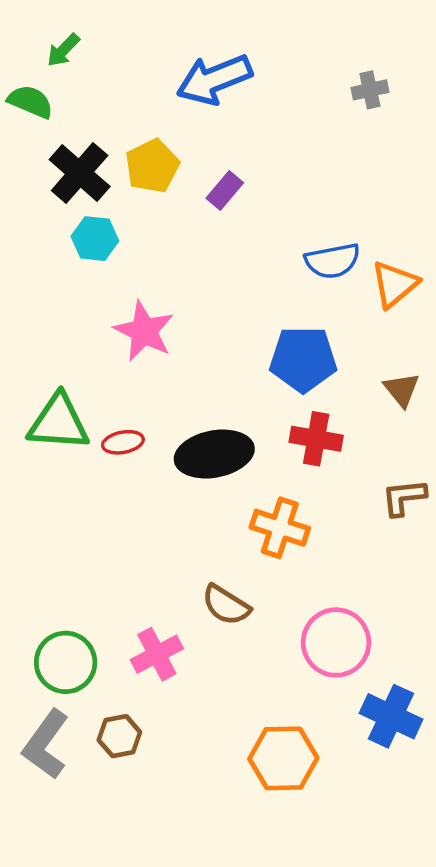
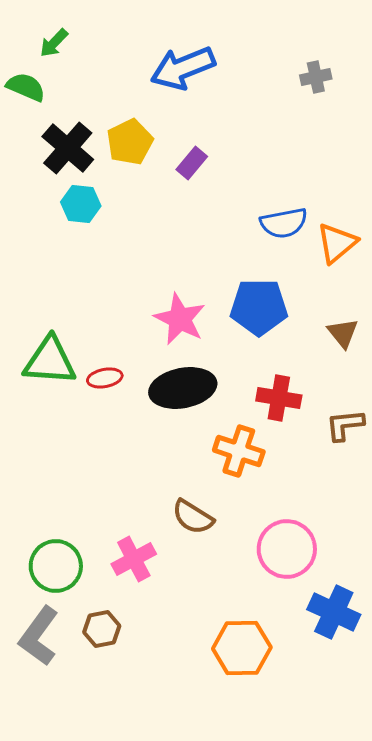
pink star: (144, 331) -> (180, 319), moved
red cross: (316, 439) -> (279, 398), moved

